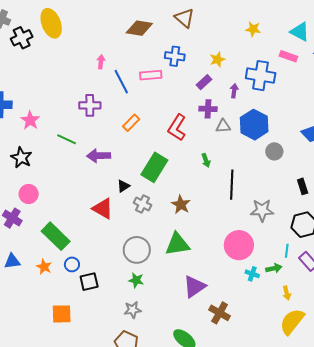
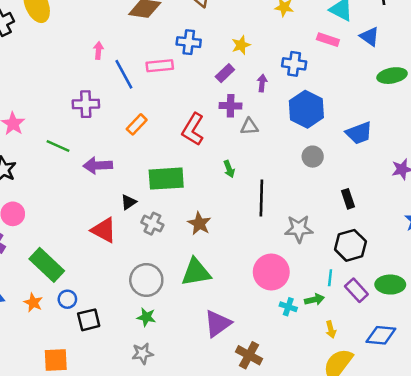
blue cross: (261, 76) -> (294, 64), size x0.7
blue hexagon: (254, 125) -> (306, 109), moved
green rectangle: (154, 167) -> (166, 179), turned 56

